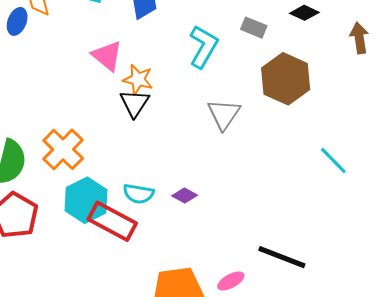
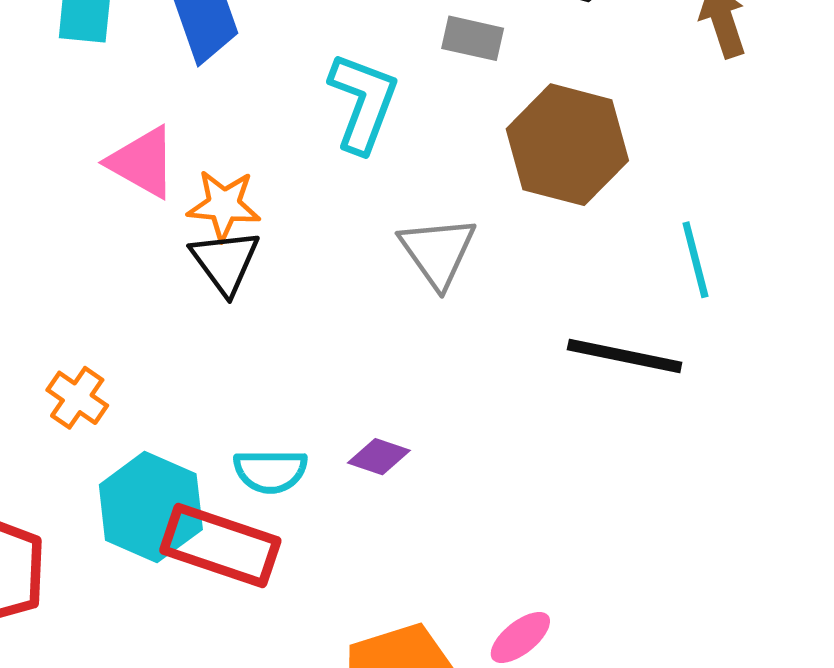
orange cross: (63, 149) -> (77, 398), size x0.6
cyan line: (333, 161) -> (695, 260), moved, turned 40
black line: (282, 257) -> (625, 356), moved

